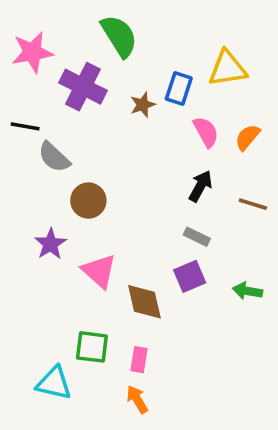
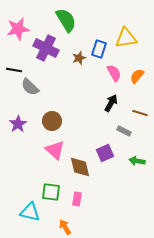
brown circle: (88, 201) -> (52, 121), moved
gray rectangle: (197, 237) -> (124, 131), moved
purple star: (50, 244) -> (18, 124), moved
orange arrow: (137, 399) -> (65, 227), moved

